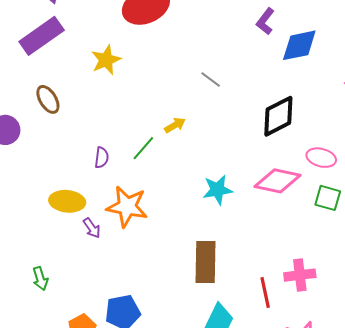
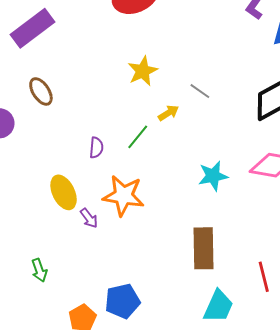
yellow star: (106, 60) -> (143, 71), moved
gray line: (211, 80) -> (200, 91), moved
yellow ellipse: (67, 201) -> (64, 192), turned 60

